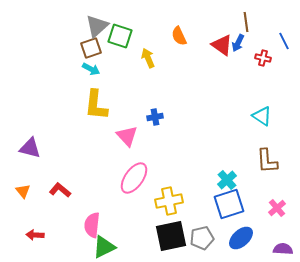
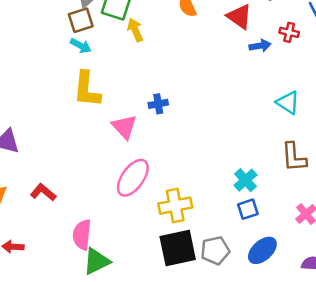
blue arrow: (238, 43) -> (260, 46), moved, turned -126
yellow arrow: (148, 58) -> (135, 30), moved
blue square: (229, 204) -> (248, 209), size x0.6

